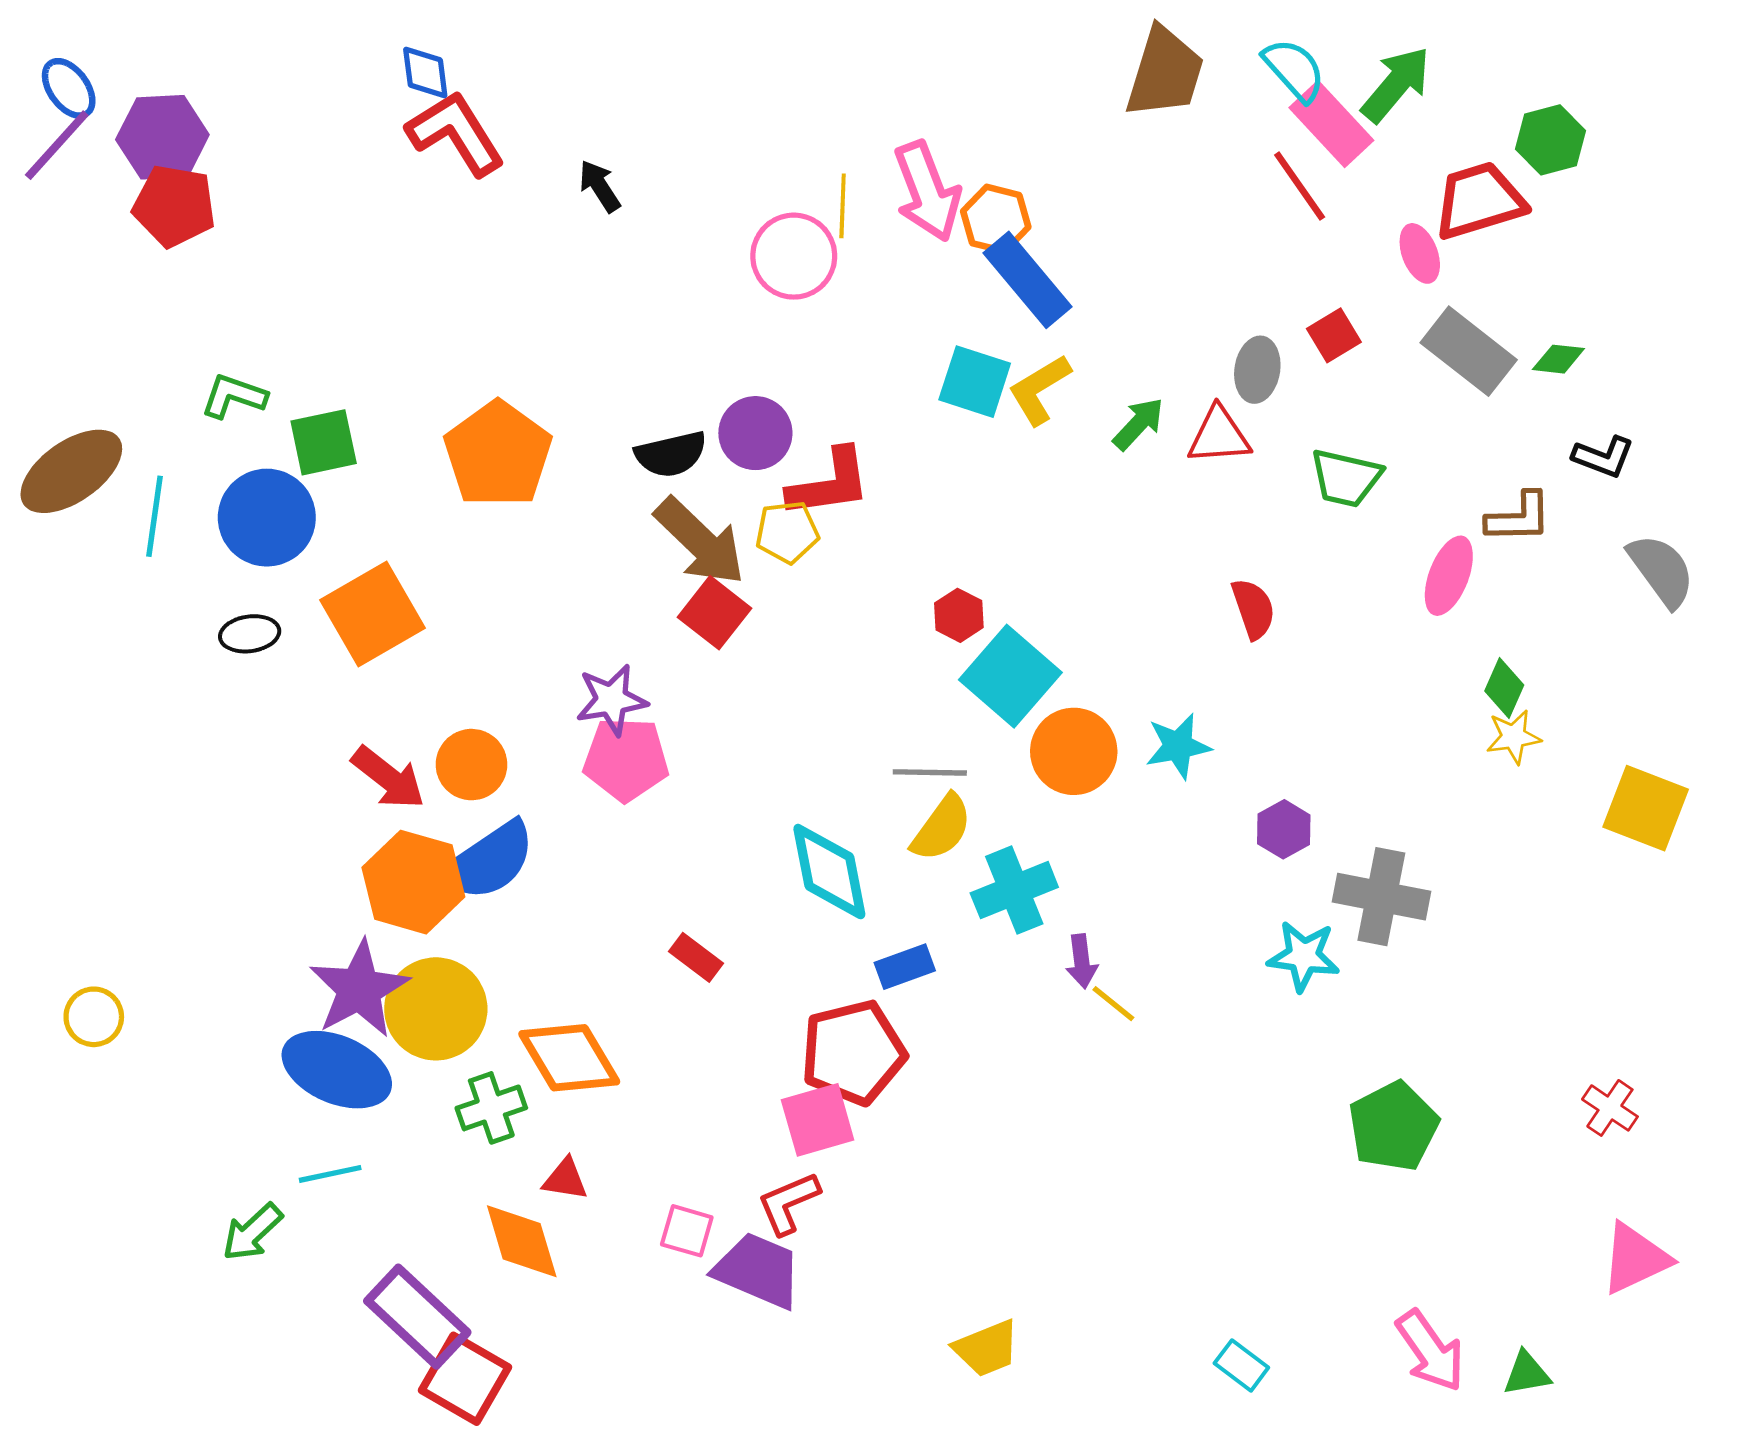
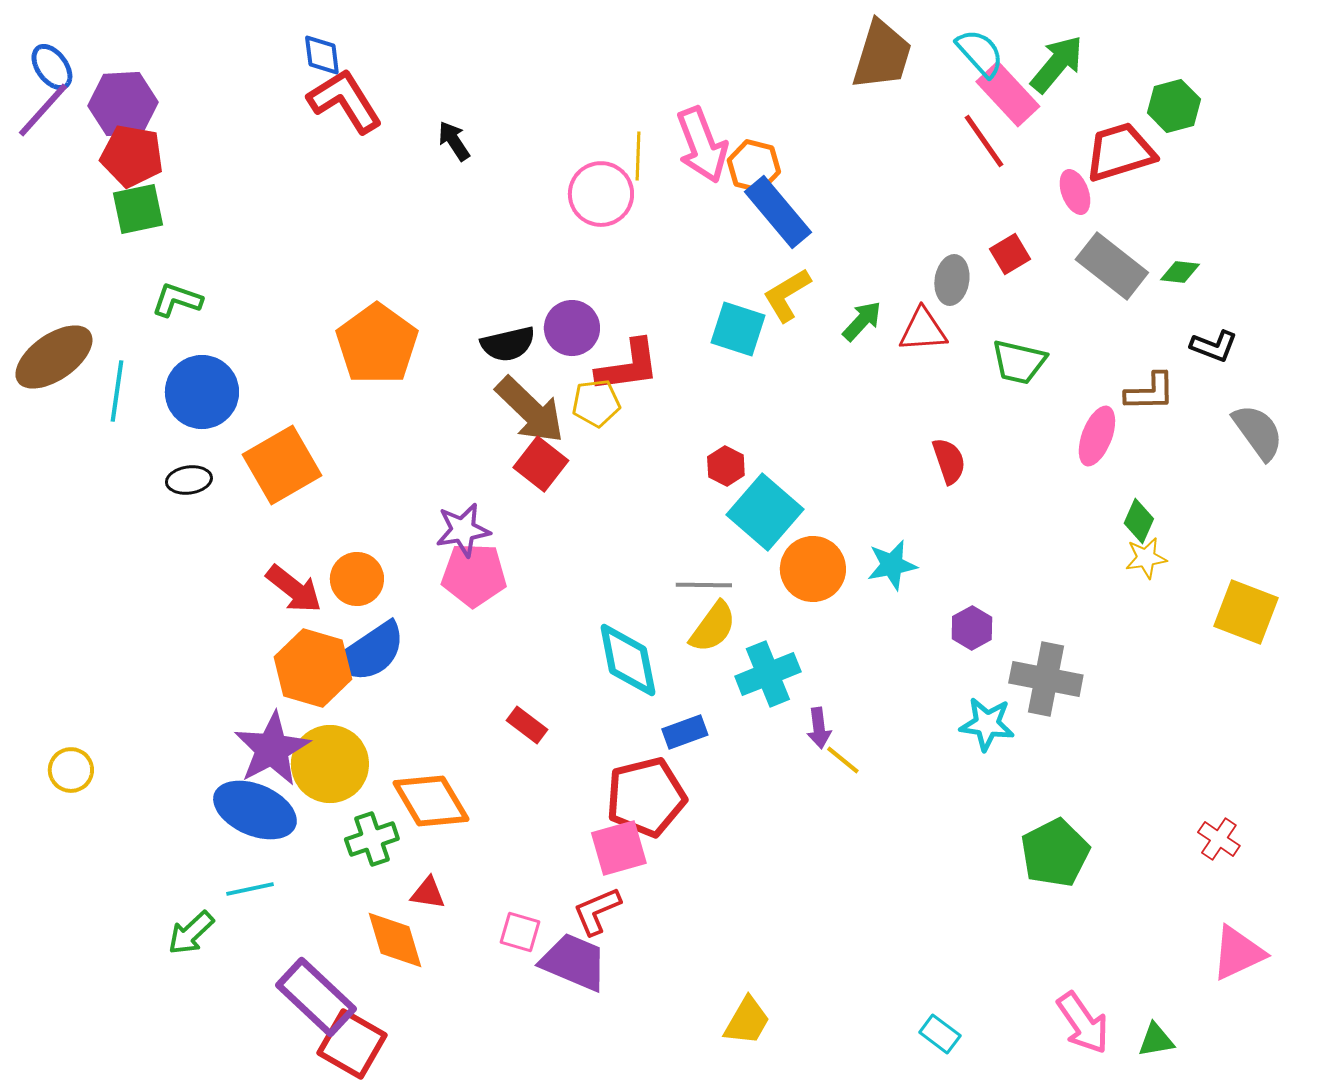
cyan square: (975, 382) -> (738, 329), moved
green square: (324, 442) -> (138, 209), moved
yellow trapezoid: (987, 1348) -> (747, 1021), turned -38

